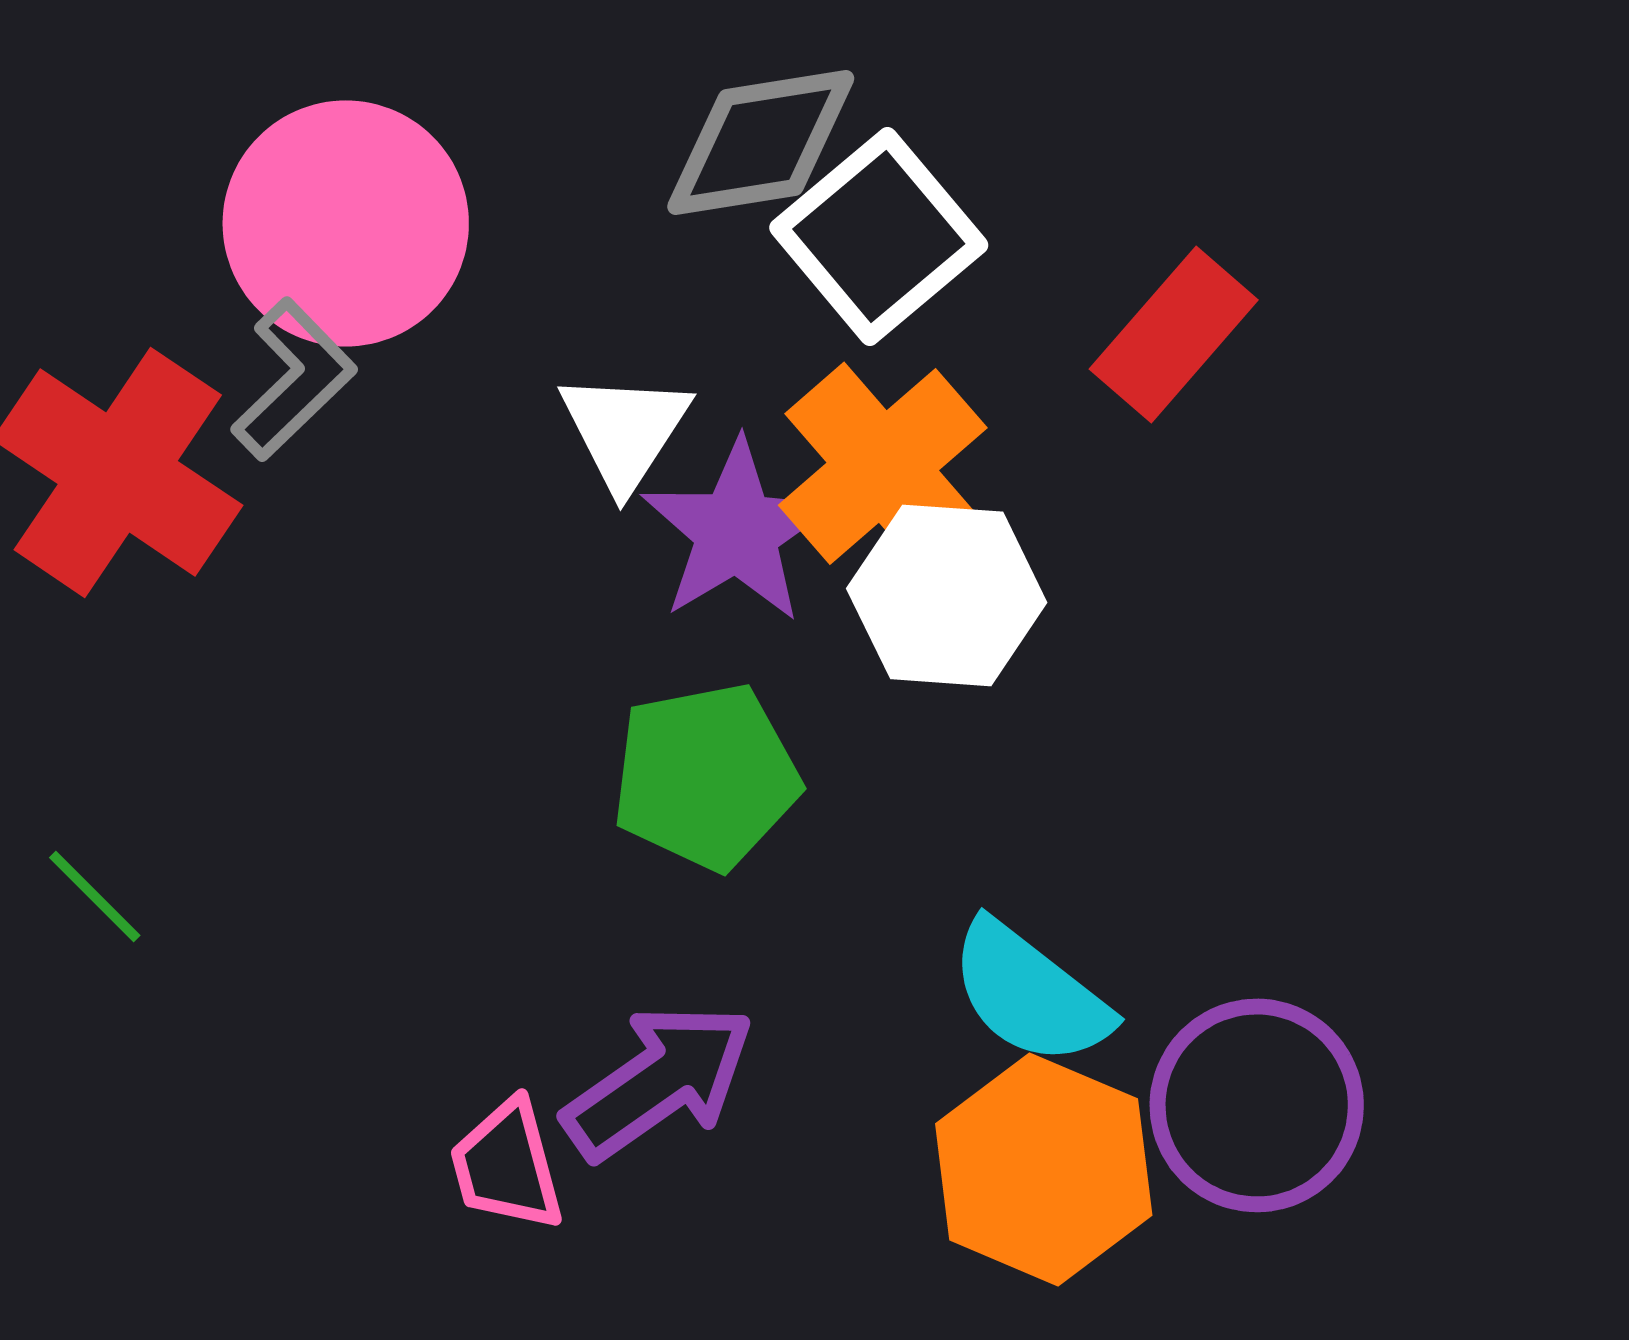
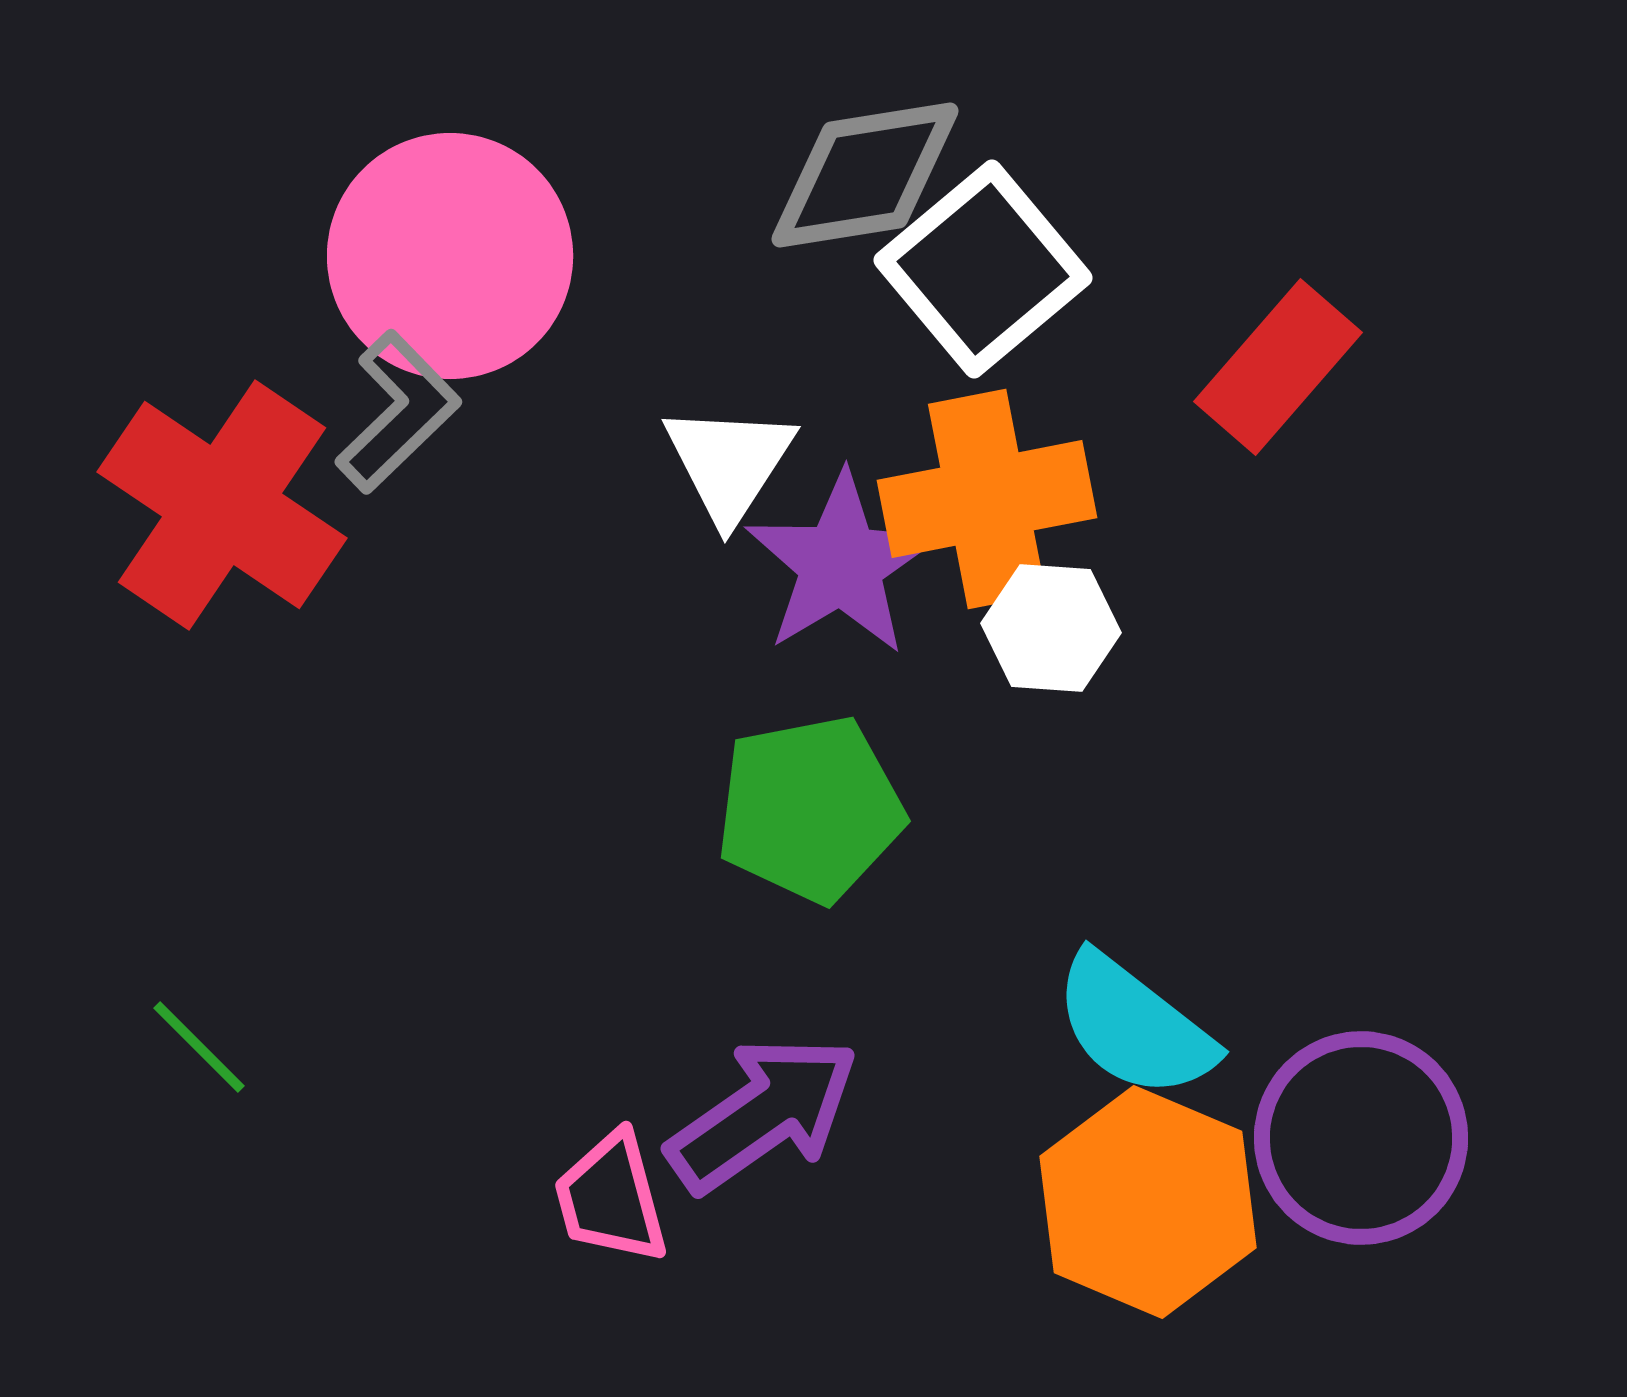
orange cross: (883, 466) -> (987, 499), turned 30
white hexagon: (947, 595) -> (1051, 628), size x0.7
green line: (95, 896) -> (199, 1047), moved

